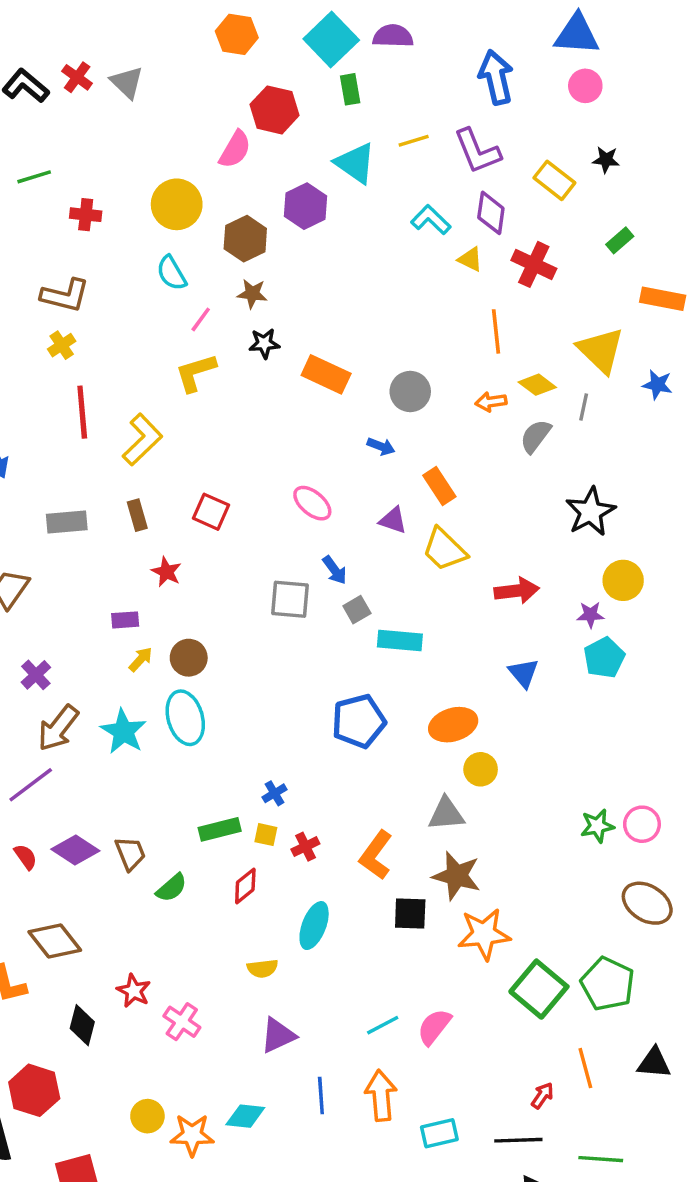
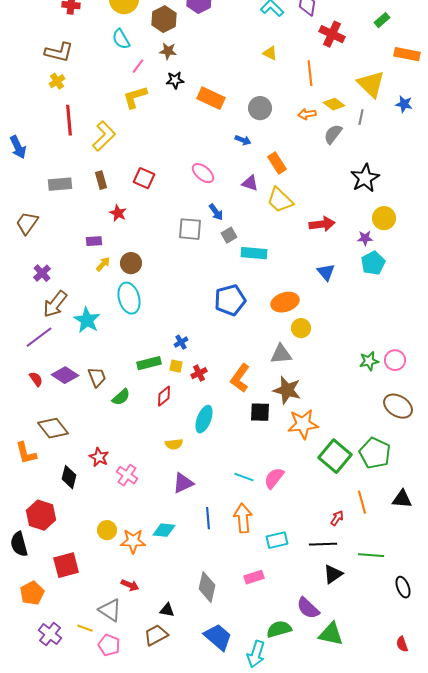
yellow triangle: (470, 259) -> (270, 53), moved
cyan star: (123, 731) -> (87, 320), moved
cyan line: (383, 1025) -> (244, 477), turned 48

